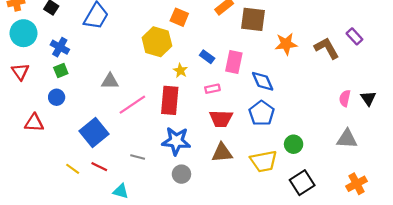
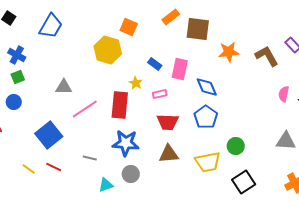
yellow star: (180, 71) -> (136, 83), moved
pink semicircle: (345, 98) -> (284, 94), moved
cyan triangle: (121, 191) -> (106, 185), moved, turned -35

